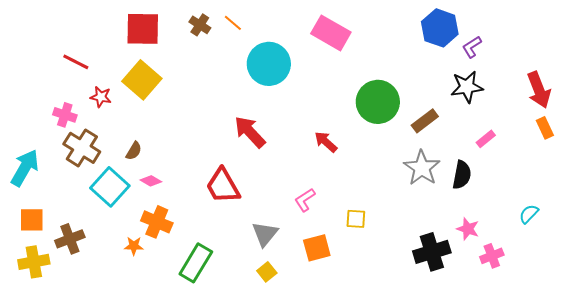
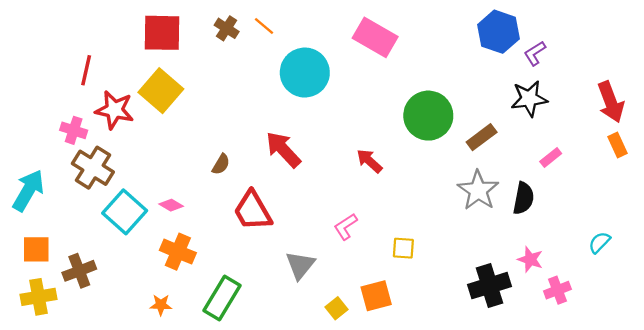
red line: (76, 62) -> (86, 70), turned 76
red star: (101, 97) -> (114, 110), size x1.6
brown semicircle: (134, 151) -> (221, 164), moved
orange star: (134, 246) -> (161, 305), moved
orange square: (317, 248) -> (376, 296), moved
yellow square: (267, 272) -> (337, 308), moved

